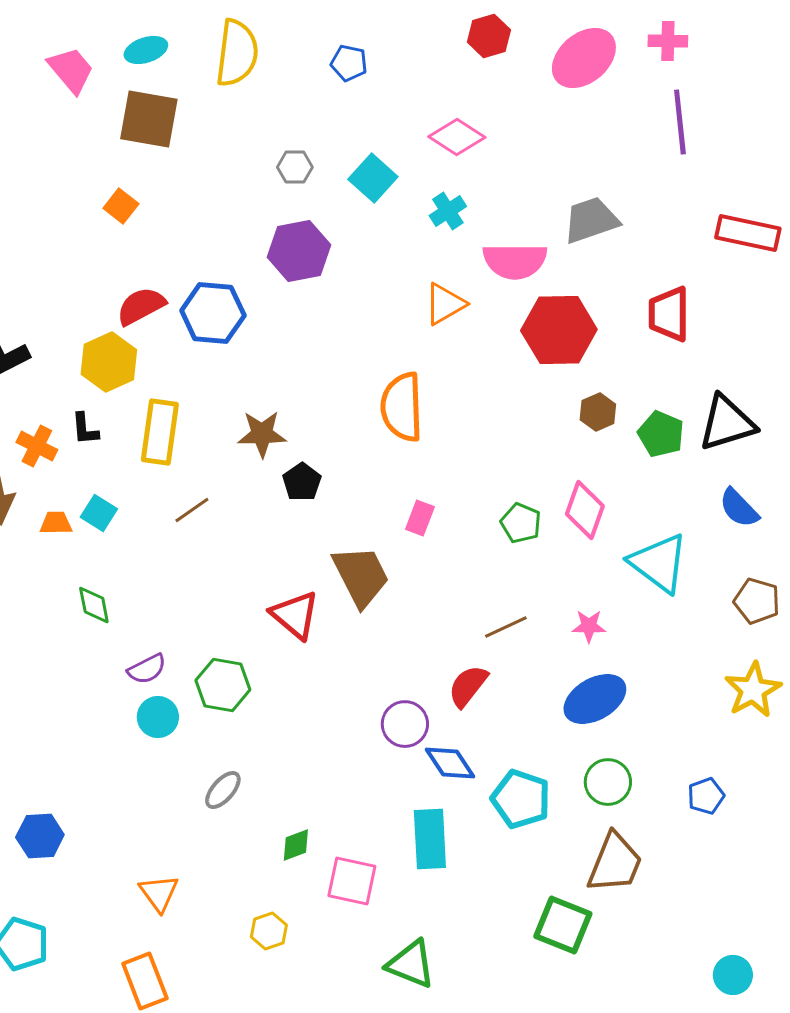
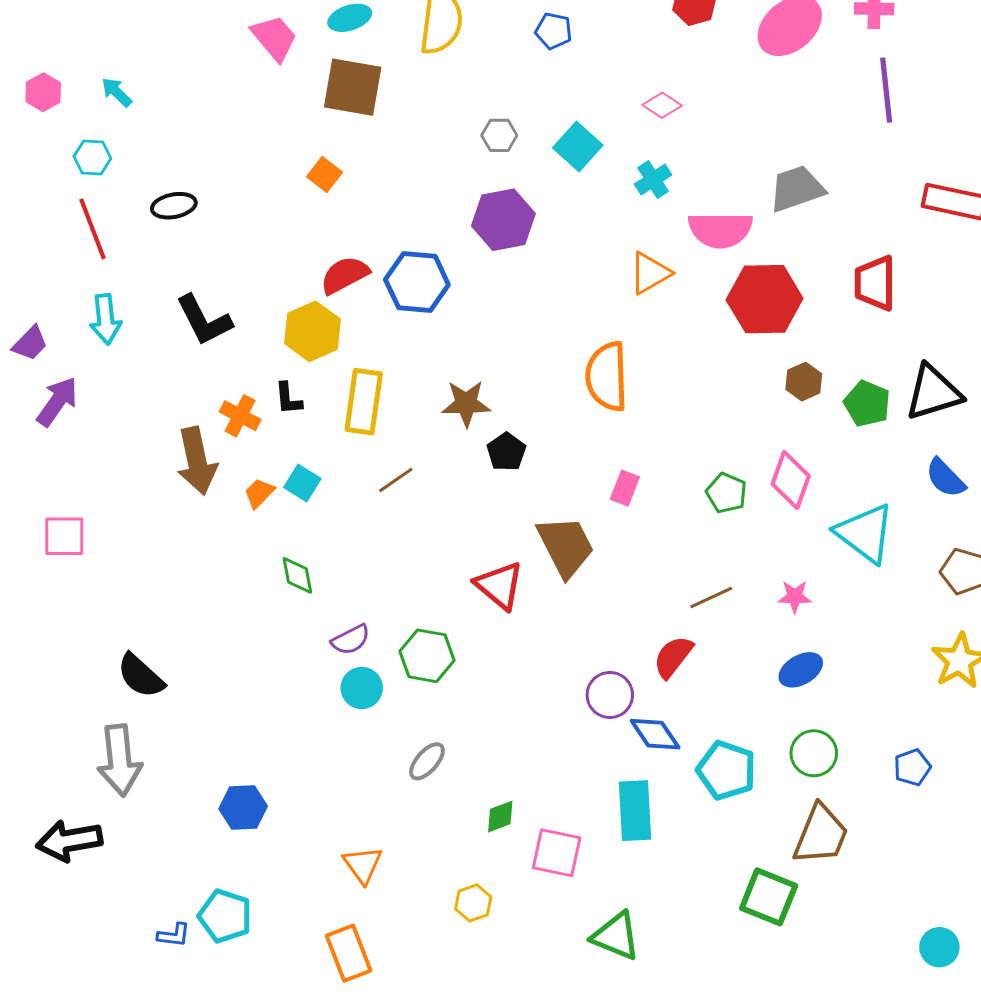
pink diamond: (457, 137) -> (662, 105), size x0.7
orange trapezoid: (56, 523) -> (259, 493), turned -44
blue ellipse: (595, 699) -> (801, 670), size x0.7

